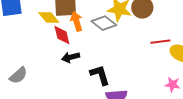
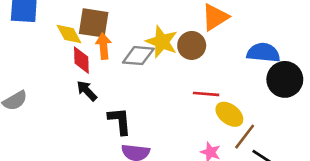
gray diamond: (104, 23) -> (138, 56), turned -45
black arrow: (71, 57) -> (87, 91), turned 48

